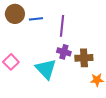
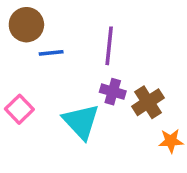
blue line: (36, 19) -> (51, 53), moved
brown cross: (84, 58) -> (148, 102), turned -30

